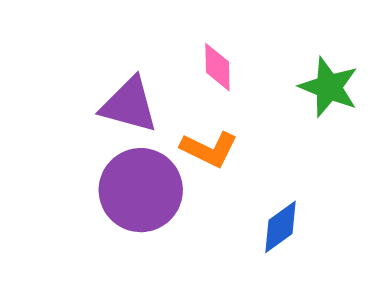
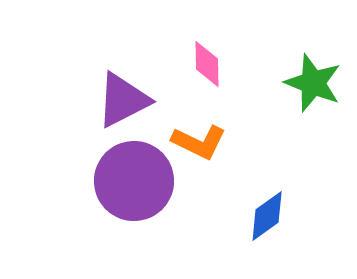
purple triangle: (129, 105) -> (123, 100), turned -42

